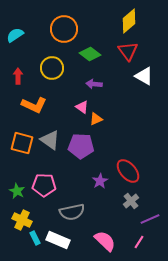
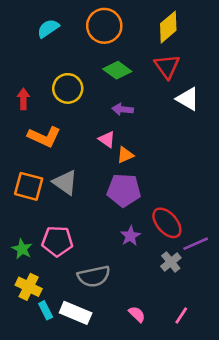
orange circle: (64, 29) -> (104, 26), moved
cyan semicircle: (15, 35) -> (48, 28), moved
purple pentagon: (81, 146) -> (124, 190), moved
purple line: (150, 219) -> (196, 244), moved
pink semicircle: (105, 241) -> (137, 314), size x0.6

